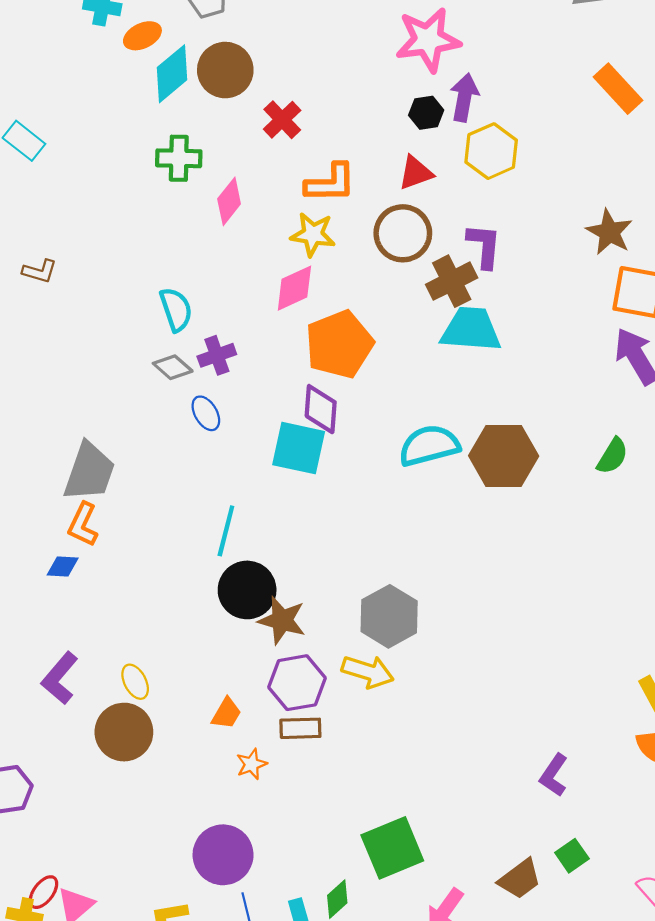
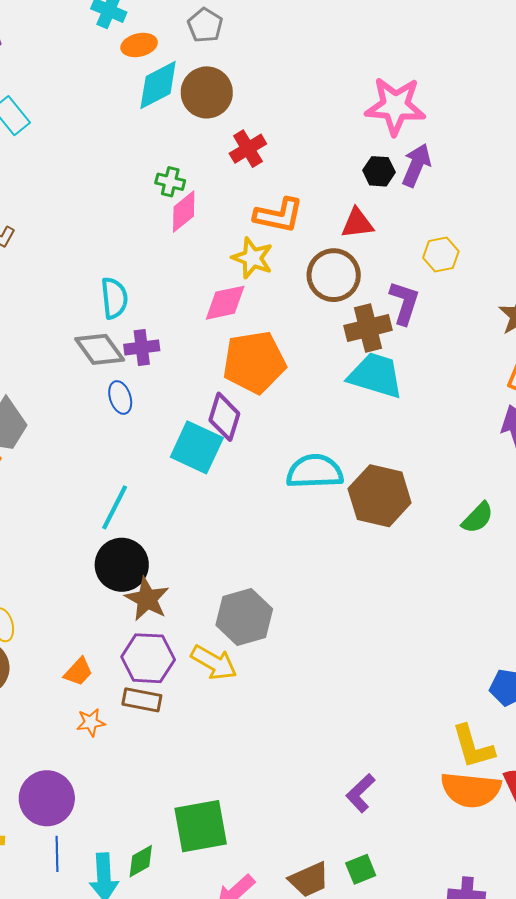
yellow hexagon: (491, 151) -> (441, 255), moved, size x0.7
green cross: (179, 158) -> (170, 182), moved, size x0.7
gray diamond: (173, 367) -> (100, 349), size x1.4

